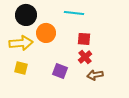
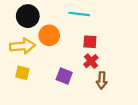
brown arrow: (95, 75) -> (102, 80), turned -77

